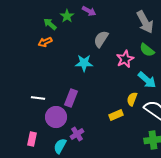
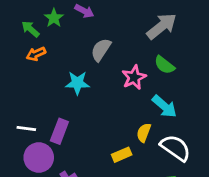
gray arrow: (145, 22) -> (162, 26), turned -100
orange arrow: (45, 42) -> (36, 54), moved
white line: (38, 98) -> (26, 128), moved

